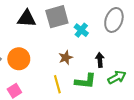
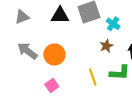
brown star: (66, 58) -> (106, 46), moved

